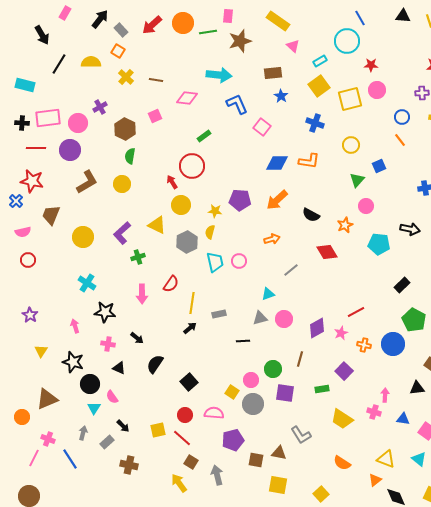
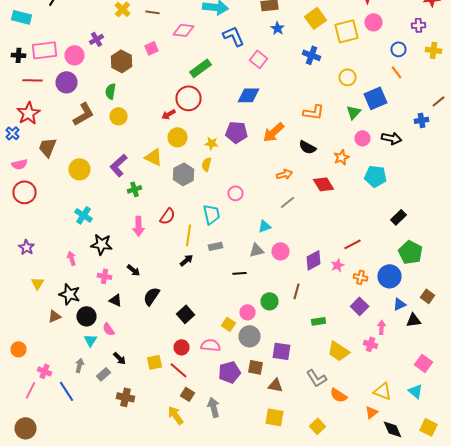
green rectangle: (204, 136) -> (200, 68), size x1.5
green semicircle: (130, 156) -> (110, 91), moved
orange L-shape: (309, 161) -> (314, 112), moved
blue diamond: (277, 163) -> (248, 95), moved
blue square: (379, 166) -> (376, 98), size x1.6
red star: (32, 181) -> (28, 113), turned 30
red arrow: (172, 182) -> (168, 114), turned -88
black arrow: (410, 229) -> (392, 138), moved
orange arrow: (272, 239) -> (284, 174), moved
red circle: (28, 260) -> (24, 192), size x1.5
cyan trapezoid: (215, 262) -> (212, 214), moved
purple square: (344, 371) -> (360, 306), moved
purple square: (285, 393) -> (282, 351), moved
brown triangle: (47, 399) -> (54, 316), moved, size x0.6
blue triangle: (403, 419) -> (400, 304), moved, turned -32
gray L-shape: (301, 435) -> (316, 378), moved
brown square: (256, 460) -> (256, 367), moved

